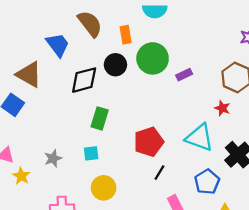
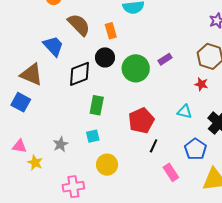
green circle: (153, 58) -> (136, 68), moved
cyan triangle: (199, 137) -> (185, 112), size x0.6

